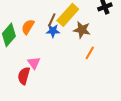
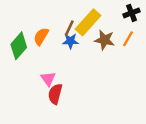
orange line: (90, 53) -> (128, 39), moved
red semicircle: (24, 76) -> (55, 94), moved

